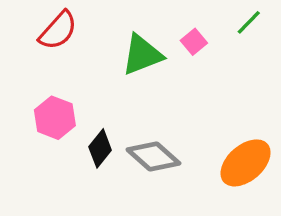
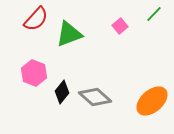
green triangle: (142, 55) -> (69, 34), moved

